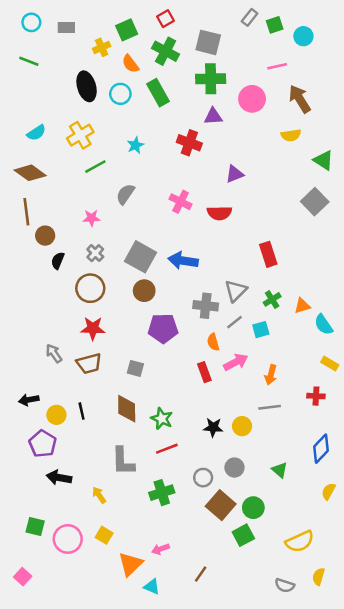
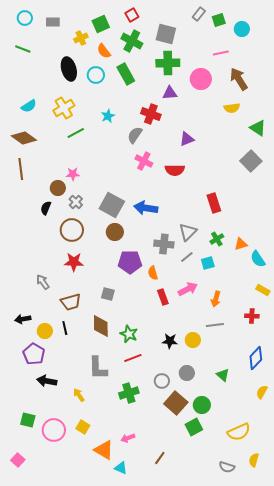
gray semicircle: (125, 194) -> (135, 135), moved
brown circle: (45, 236) -> (58, 188), moved
orange semicircle: (213, 342) -> (153, 273), moved
brown trapezoid: (89, 363) -> (71, 302), moved
orange triangle: (130, 564) -> (104, 450), turned -45

